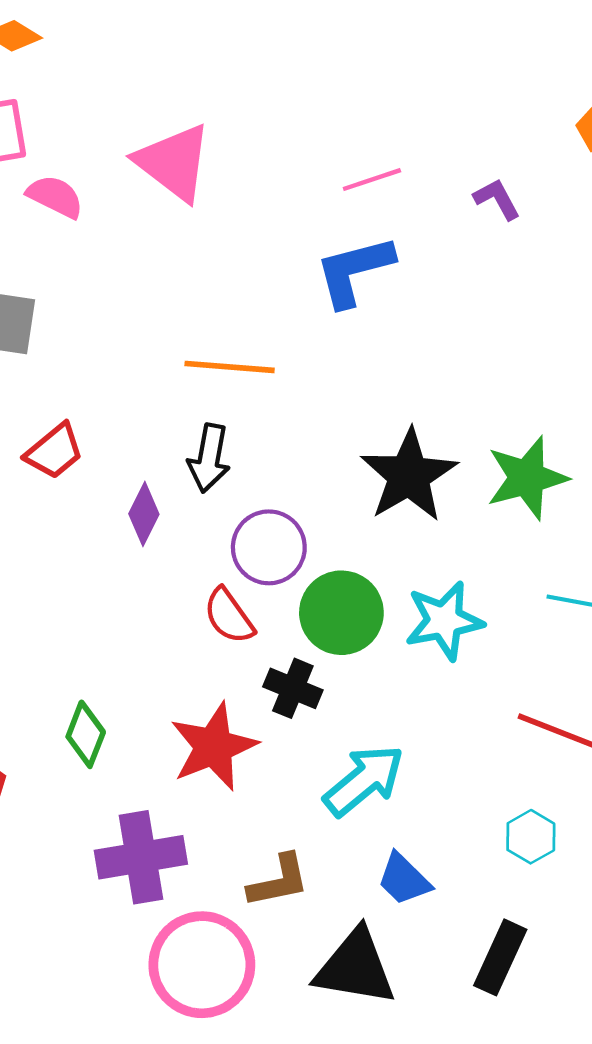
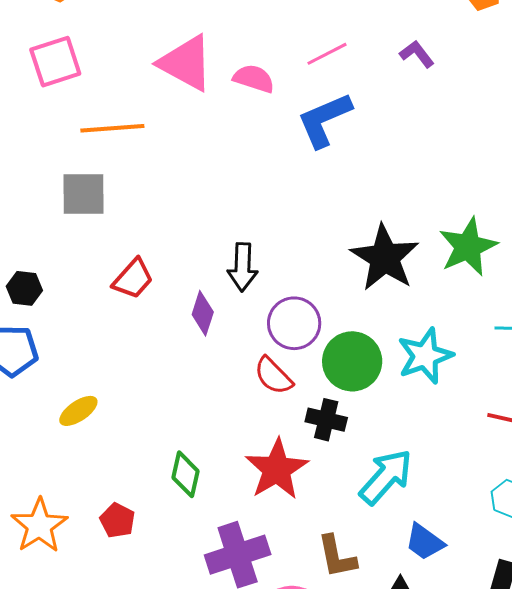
pink semicircle: (55, 197) -> (254, 79), moved
orange line: (230, 367) -> (112, 128), moved
brown L-shape: (279, 881) -> (337, 557), turned 99

